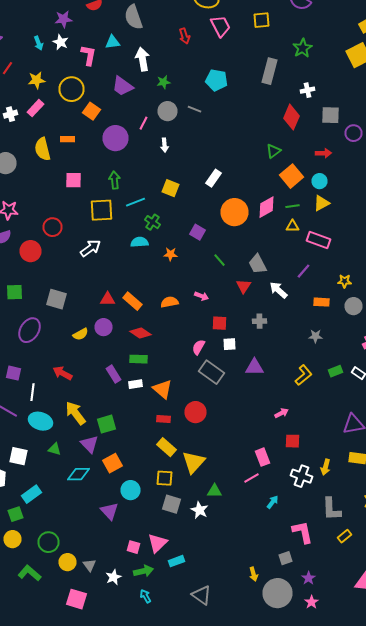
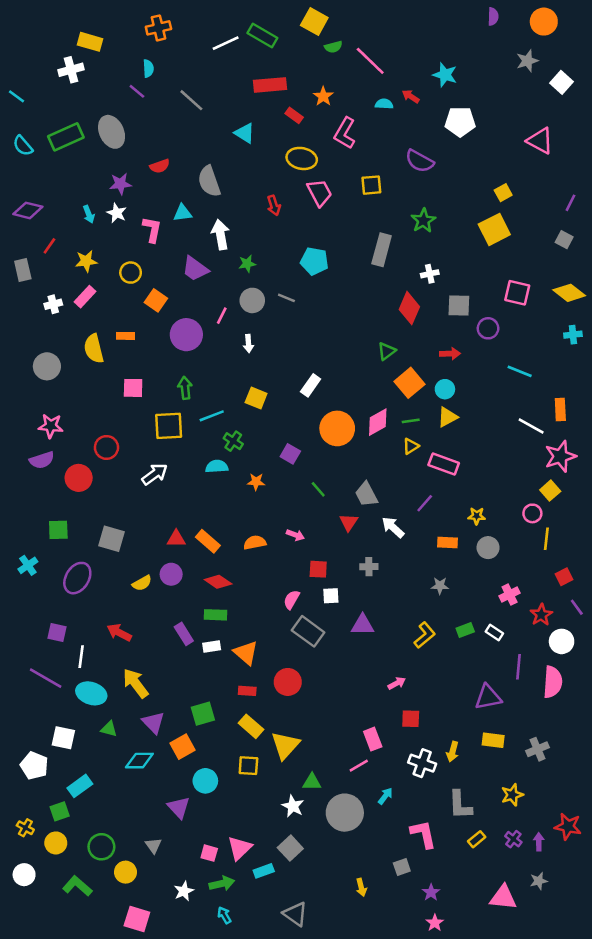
yellow circle: (72, 89) -> (131, 273), size x0.7
yellow triangle: (292, 226) -> (411, 446), turned -32
green square: (106, 424) -> (203, 714), moved
gray square: (172, 504) -> (290, 848), moved, turned 30
gray triangle: (90, 565) -> (153, 845), moved
gray circle: (278, 593) -> (345, 813), moved

